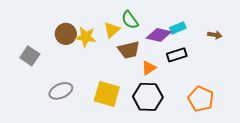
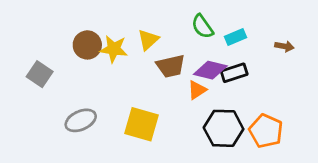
green semicircle: (130, 20) -> (202, 26), moved
purple diamond: (159, 35) -> (210, 70), moved
black hexagon: (148, 97) -> (224, 128), moved

